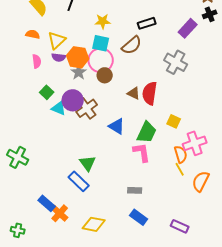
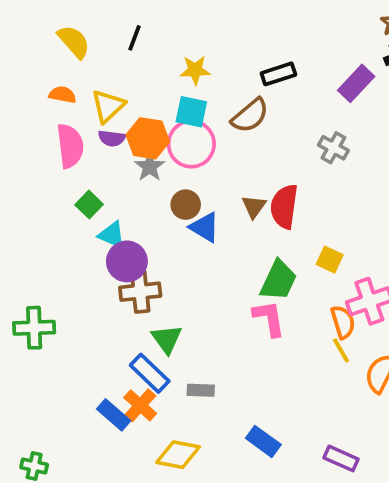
pink semicircle: (37, 61) -> (70, 146), size x1.6
gray cross: (176, 62) -> (333, 148), size x0.7
brown circle: (105, 75) -> (186, 205), moved
brown triangle: (134, 93) -> (254, 206), turned 40
purple circle: (73, 100) -> (127, 261), moved
brown cross: (87, 108) -> (140, 292), moved, turned 30
blue triangle: (117, 126) -> (205, 227), moved
green cross: (18, 157) -> (34, 328), turned -30
gray rectangle: (135, 190) -> (201, 390), moved
blue rectangle: (47, 203) -> (114, 415), moved
orange cross: (60, 213) -> (140, 405), moved

